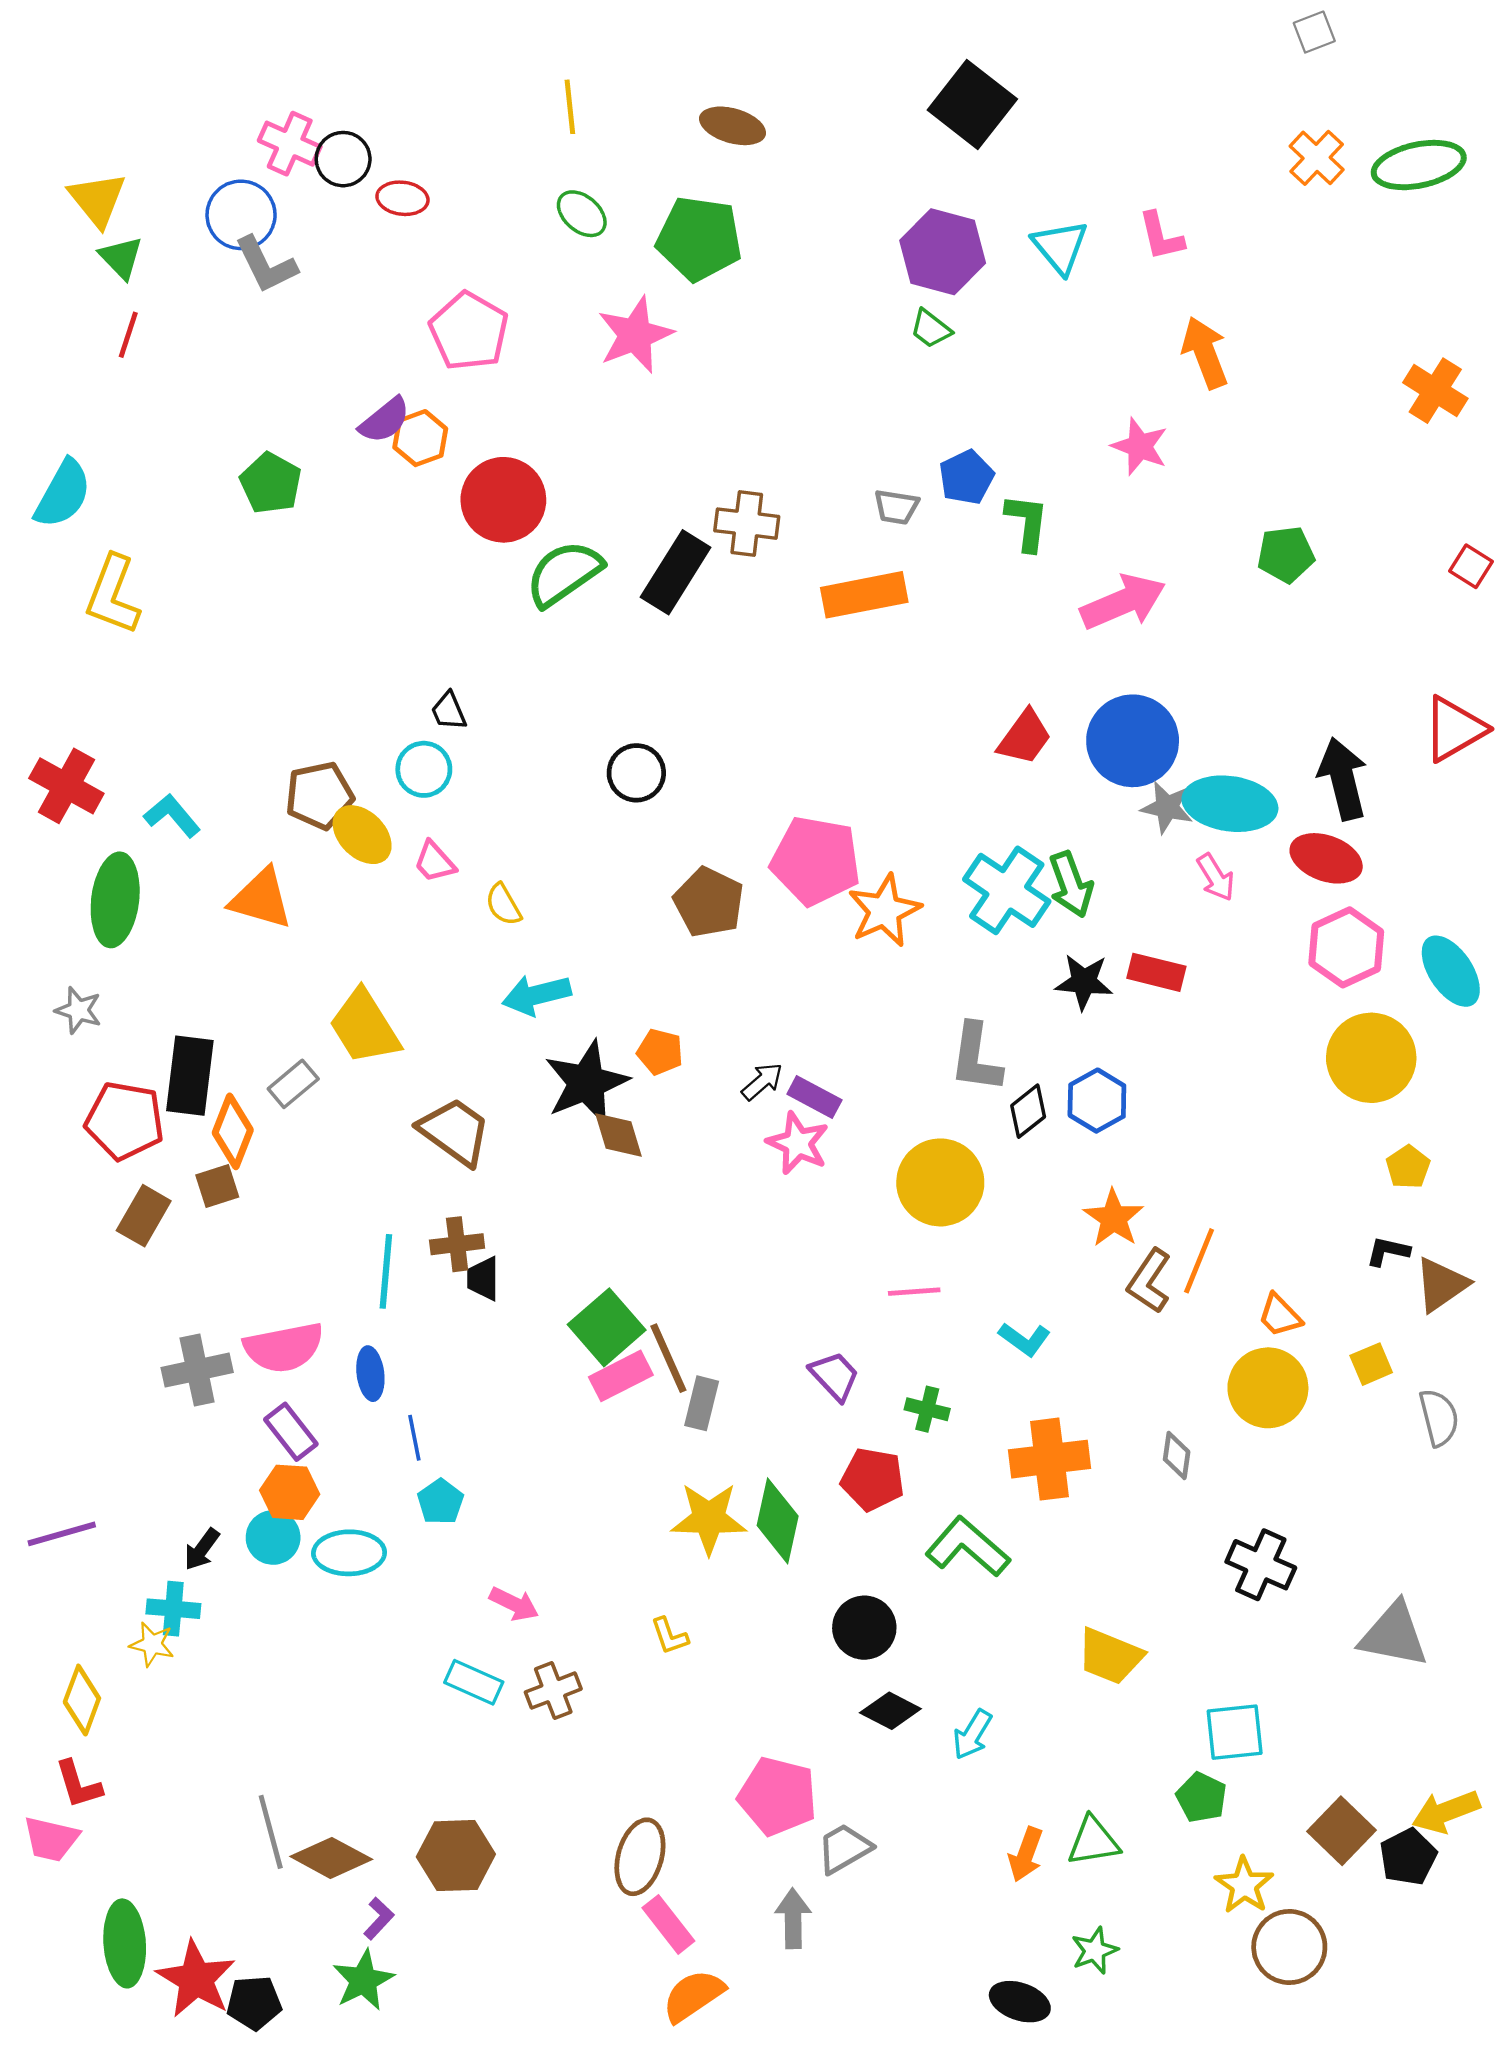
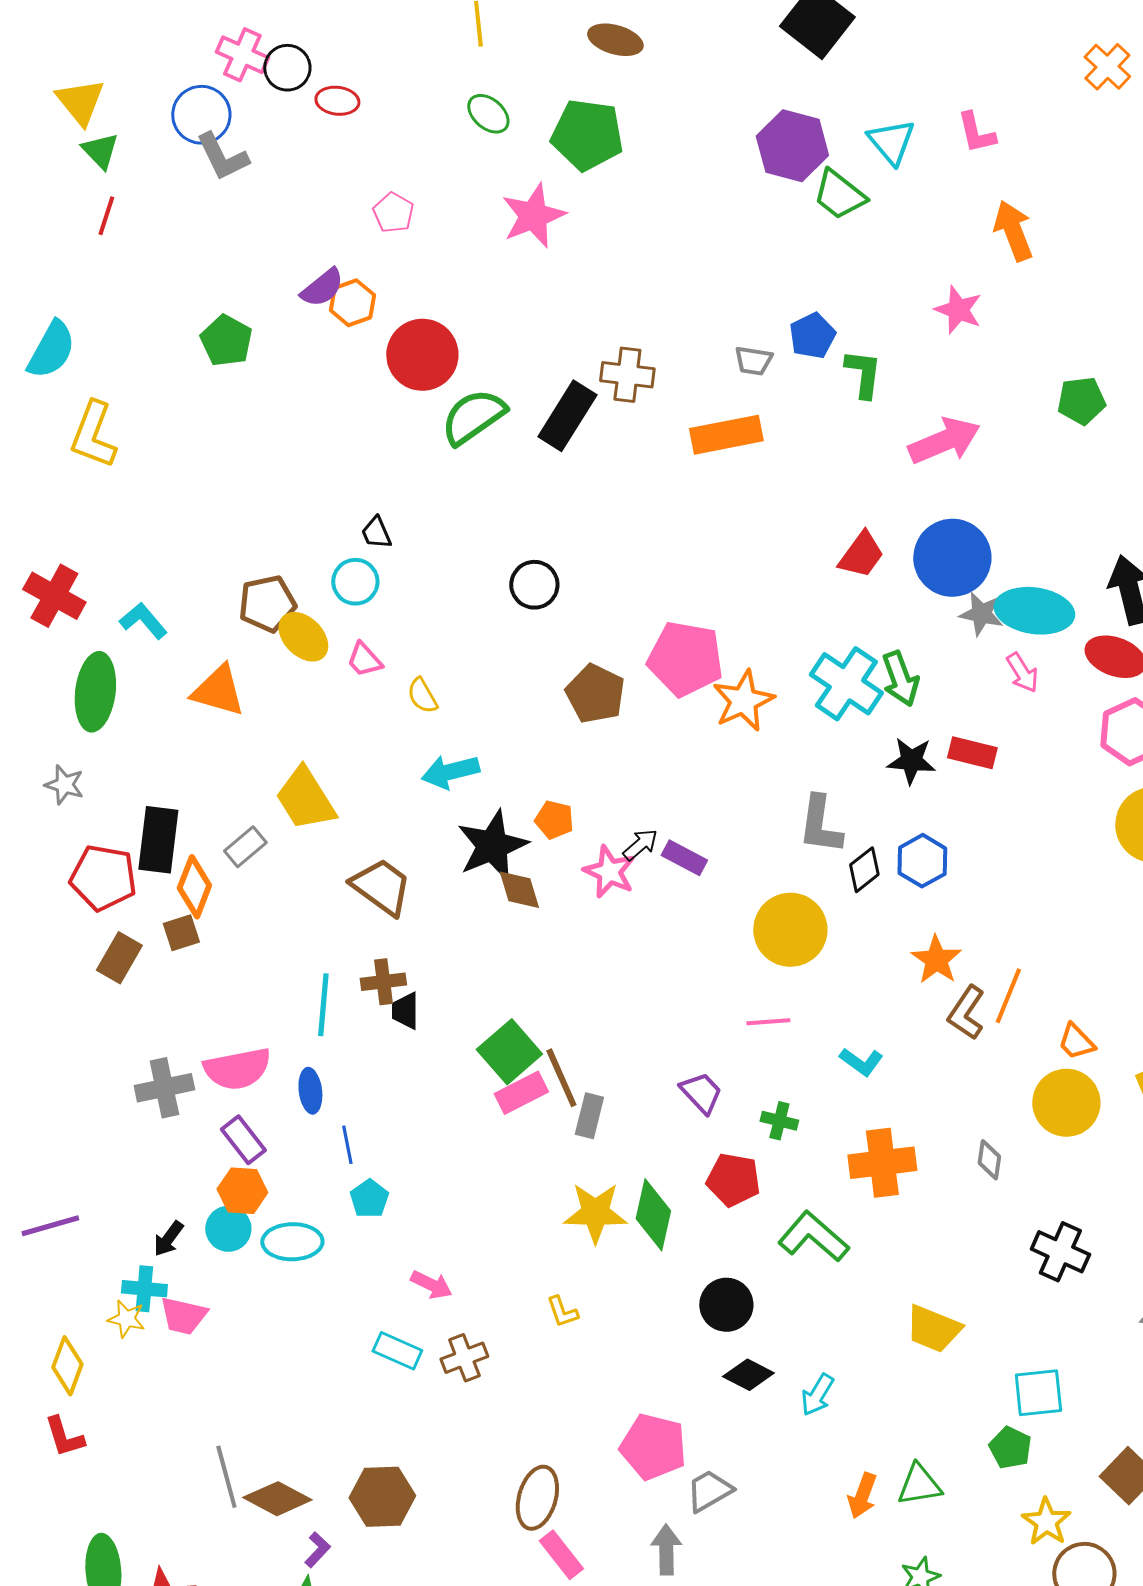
green trapezoid: (931, 329) -> (839, 195), moved, size x1.5
pink pentagon: (469, 331) -> (393, 213), size x0.6
pink star: (798, 1143) -> (609, 872), moved
pink trapezoid: (51, 1839) -> (183, 1316), moved

